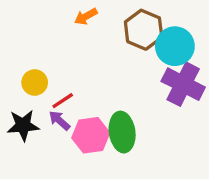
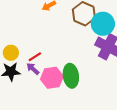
yellow circle: (35, 83) -> (11, 53), moved

